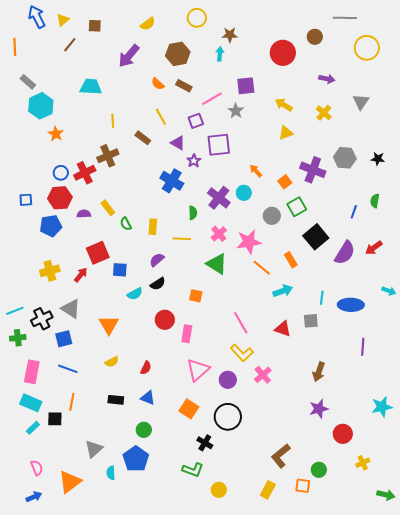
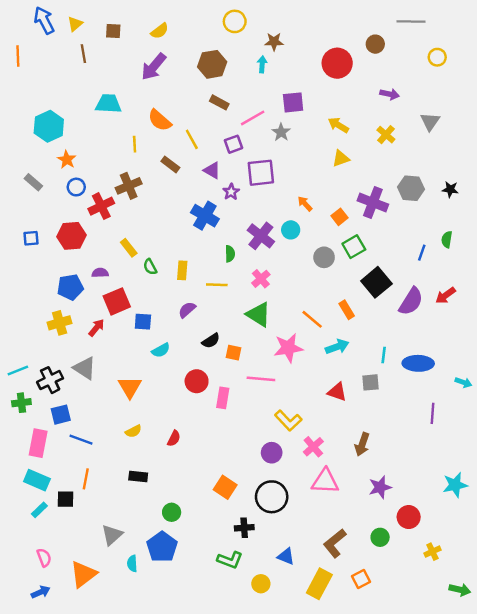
yellow semicircle: (148, 24) -> (160, 31), moved
brown line: (70, 45) -> (83, 54), turned -49
yellow circle: (367, 48) -> (437, 57), size x0.6
gray rectangle: (28, 82) -> (33, 182), moved
orange semicircle: (158, 84) -> (160, 120), moved, size x1.5
blue circle: (61, 173) -> (76, 187), moved
purple semicircle: (84, 214) -> (100, 273), moved
blue pentagon: (51, 226) -> (70, 287), moved
pink star: (249, 242) -> (288, 348), moved
black semicircle: (158, 284) -> (211, 341), moved
cyan arrow: (389, 291) -> (463, 382), moved
pink line: (241, 323) -> (261, 379), moved, turned -55
blue square: (64, 339) -> (61, 415), moved
pink triangle: (198, 370) -> (325, 481), moved, turned 45
brown arrow: (319, 372) -> (362, 444), moved
blue triangle: (148, 398) -> (286, 556), moved
black cross: (205, 443) -> (244, 528), turned -35
green circle: (319, 470) -> (380, 537), moved
orange square: (303, 486) -> (361, 579), turned -35
yellow rectangle: (268, 490) -> (319, 584), size x1.4

